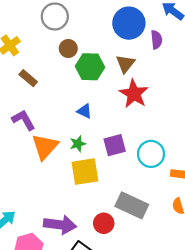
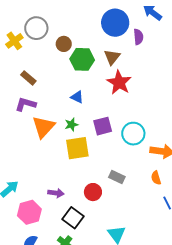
gray circle: (55, 16) -> (36, 28), moved
brown rectangle: (28, 78) -> (28, 78), moved
purple L-shape: (24, 120) -> (26, 104), turned -45
gray rectangle: (132, 205) -> (117, 177), size x0.6
purple arrow: (60, 225) -> (56, 193), size x0.6

